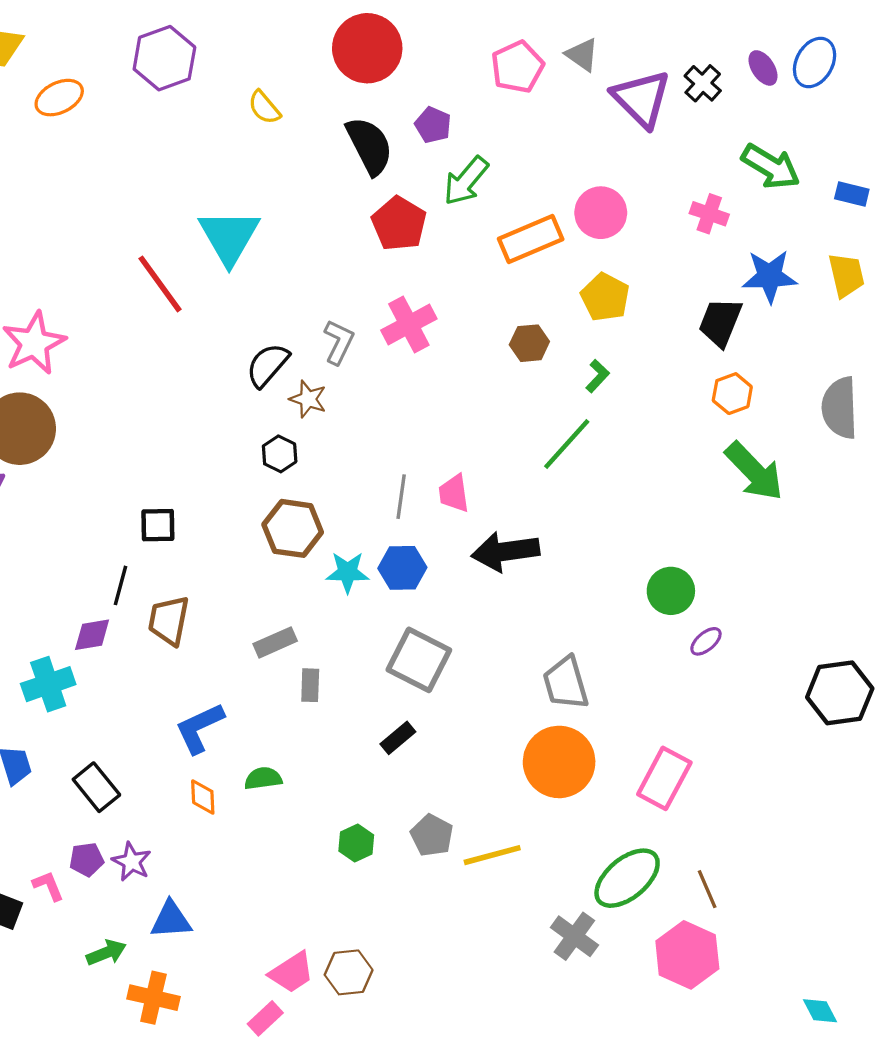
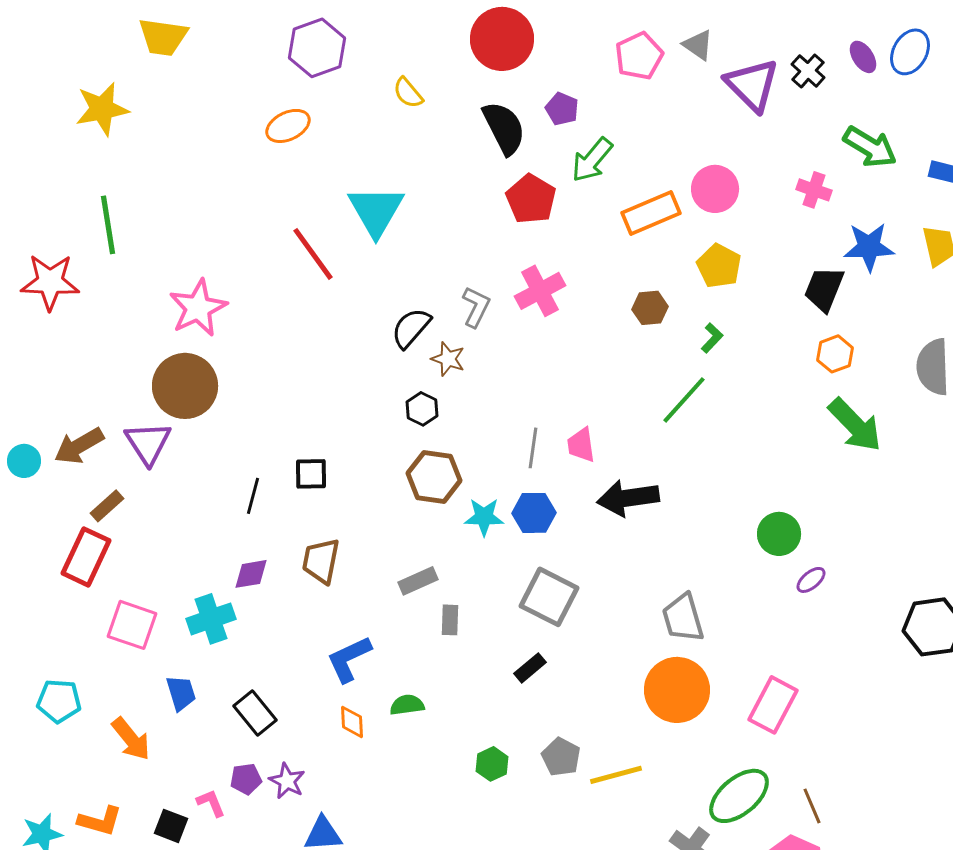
orange ellipse: (59, 98) -> (288, 126), moved
black line: (121, 585) -> (253, 496), moved

